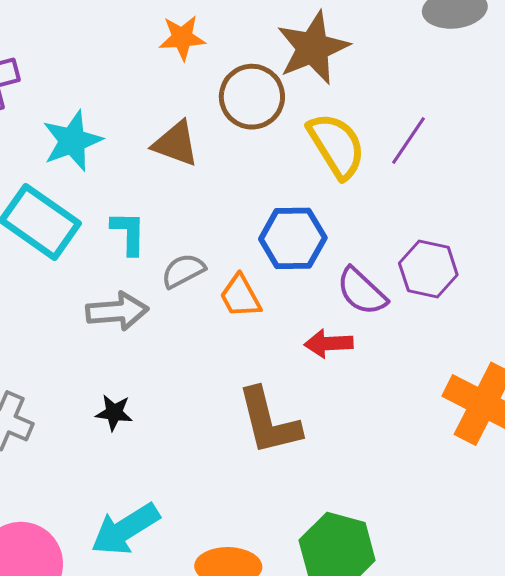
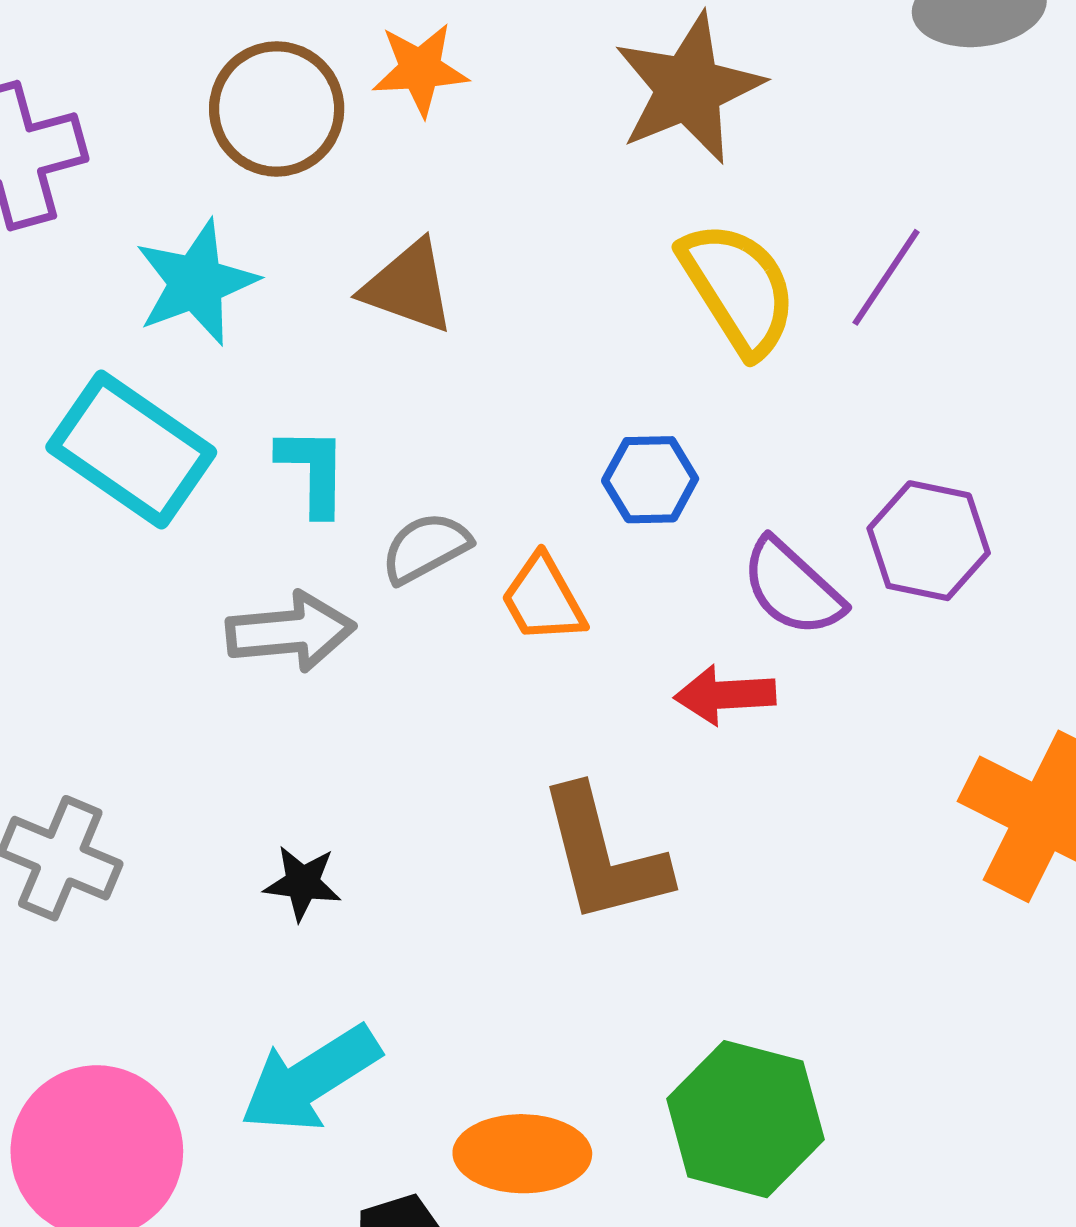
brown circle: (252, 97) -> (277, 109), moved
blue hexagon: (293, 238) -> (650, 480), size x0.7
black star: (114, 413) -> (302, 883), moved

